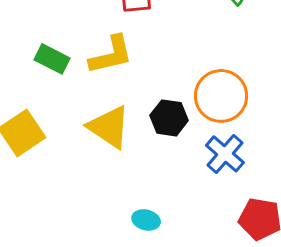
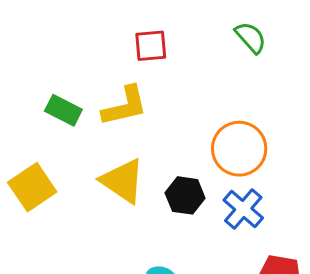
black hexagon: (169, 118) -> (185, 195), moved

